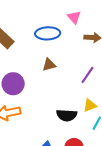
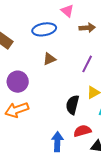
black semicircle: (67, 115) -> (72, 105), turned 108

